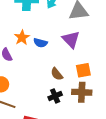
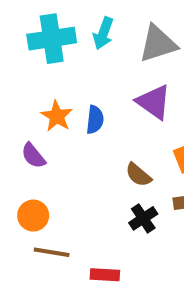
blue semicircle: (40, 43) -> (95, 120), turned -88

